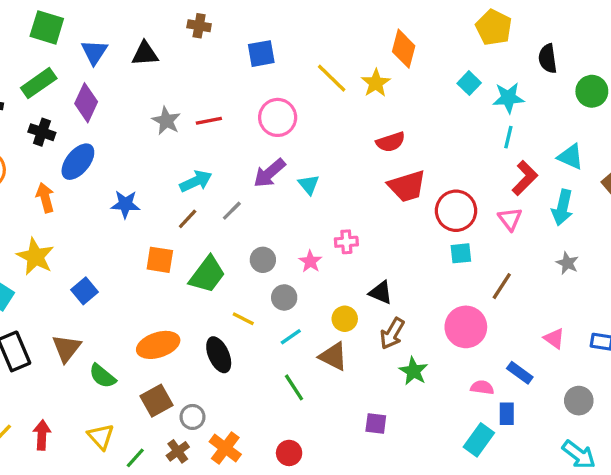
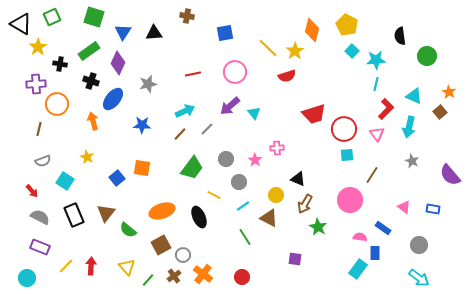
yellow pentagon: (494, 27) -> (347, 25), moved
gray star: (166, 121) -> (148, 84), moved, turned 30
red semicircle: (391, 142) -> (287, 76), moved
yellow star: (35, 257) -> (87, 157), size x0.6
orange square: (160, 260) -> (142, 168), moved

